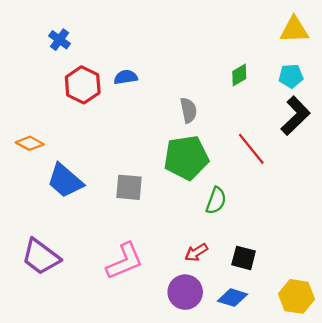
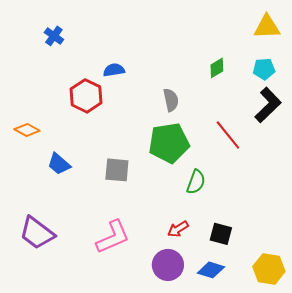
red hexagon: (83, 85) -> (86, 96), moved
blue trapezoid: (65, 181) -> (59, 164), size x0.7

